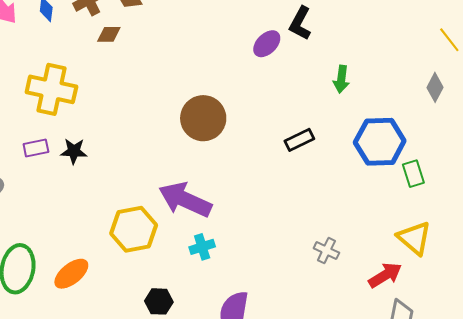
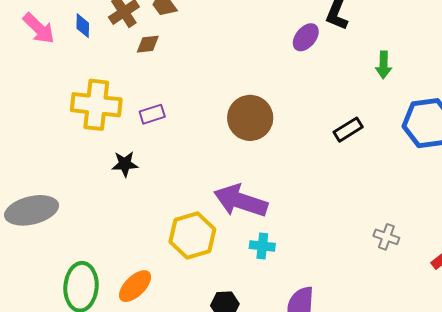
purple rectangle: (36, 148) -> (152, 114), moved
cyan cross: (202, 247) -> (262, 246), turned 30

